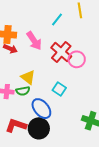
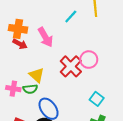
red cross: (61, 52) -> (71, 66), moved
cyan square: (59, 89) -> (97, 99), moved

